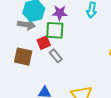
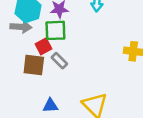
brown square: (23, 57) -> (34, 65), moved

